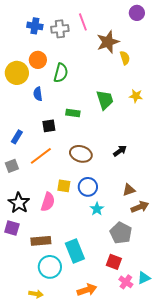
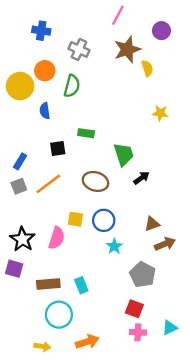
purple circle: (137, 13) -> (161, 31), moved
pink line: (83, 22) -> (118, 15), moved, turned 48
gray cross: (60, 29) -> (79, 49), moved, turned 30
green trapezoid: (105, 100) -> (124, 154), moved
gray square: (12, 166) -> (19, 186), moved
cyan rectangle: (75, 251) -> (81, 285), moved, size x0.6
pink cross: (126, 282) -> (138, 332), moved, turned -32
orange arrow: (87, 290) -> (87, 342), moved

